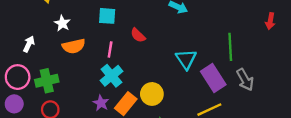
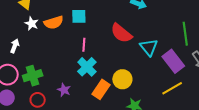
white star: (62, 23) -> (32, 24), moved
red semicircle: (138, 35) -> (121, 33), moved, size x1.6
orange semicircle: (74, 46) -> (54, 22), moved
purple star: (101, 103) -> (64, 90), moved

